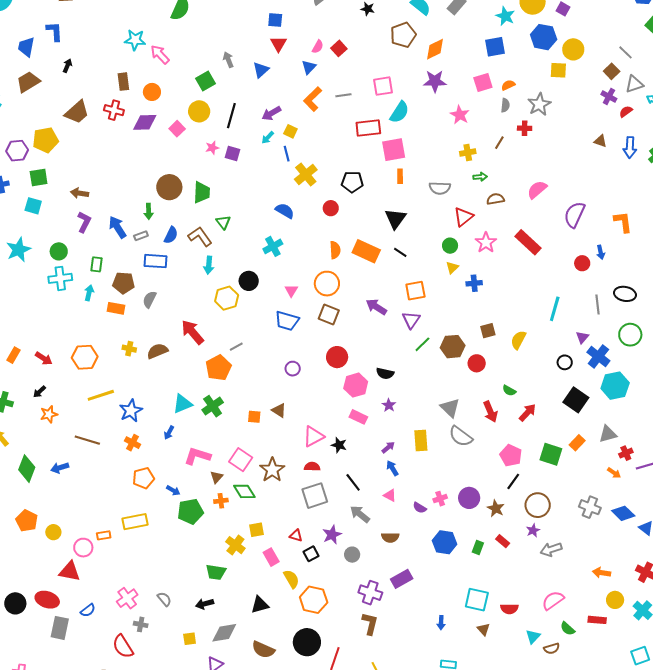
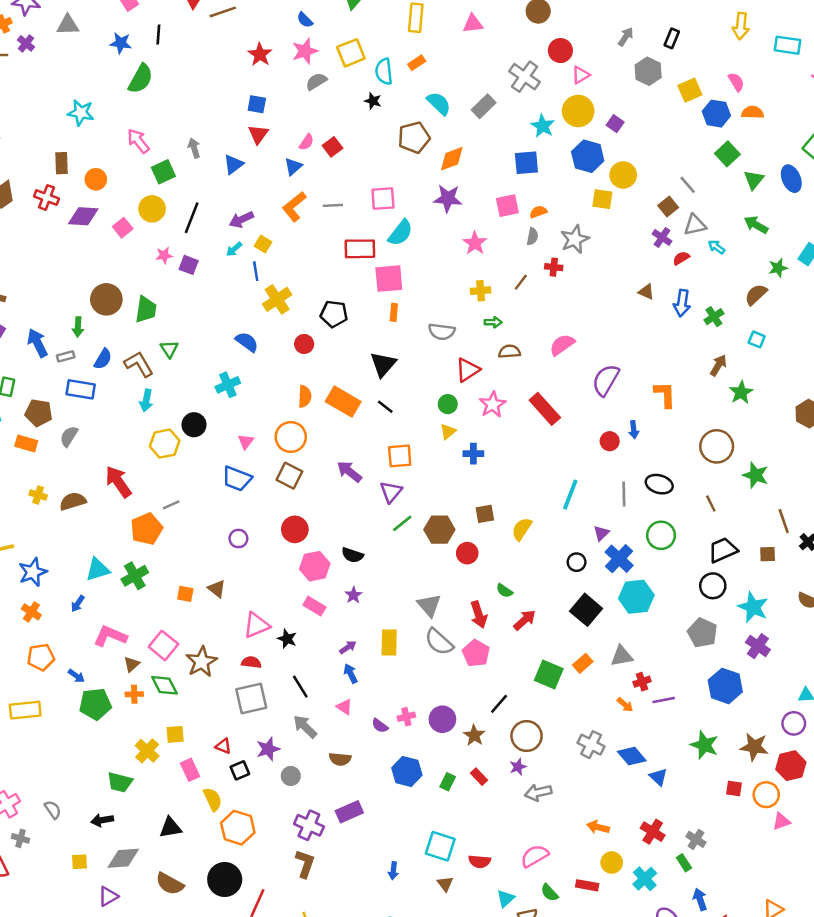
pink arrow: (160, 54) -> (138, 141), moved
pink pentagon: (511, 456) -> (476, 653), moved

